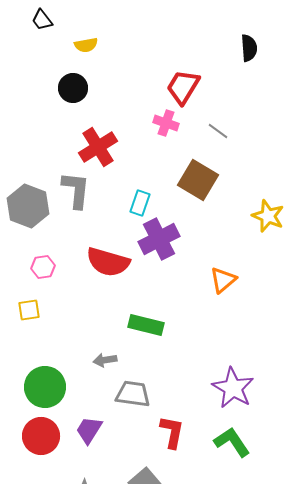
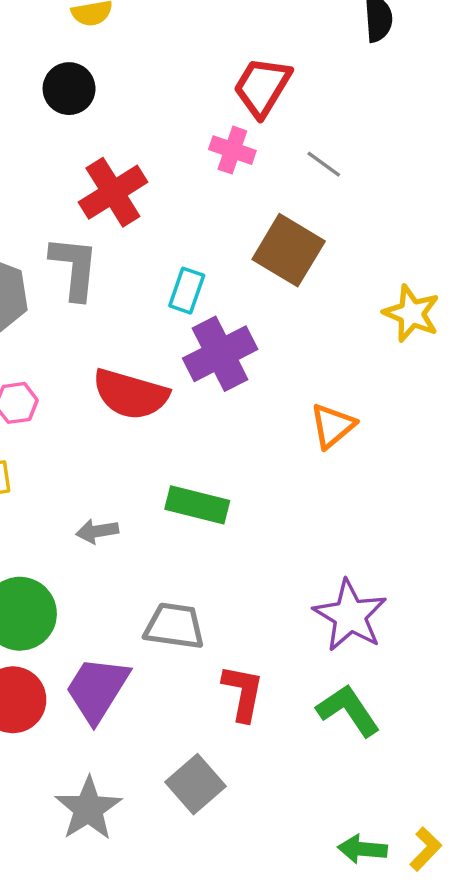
gray arrow: (105, 360) -> (97, 531), moved
purple trapezoid: (89, 430) -> (97, 689), size x1.4

